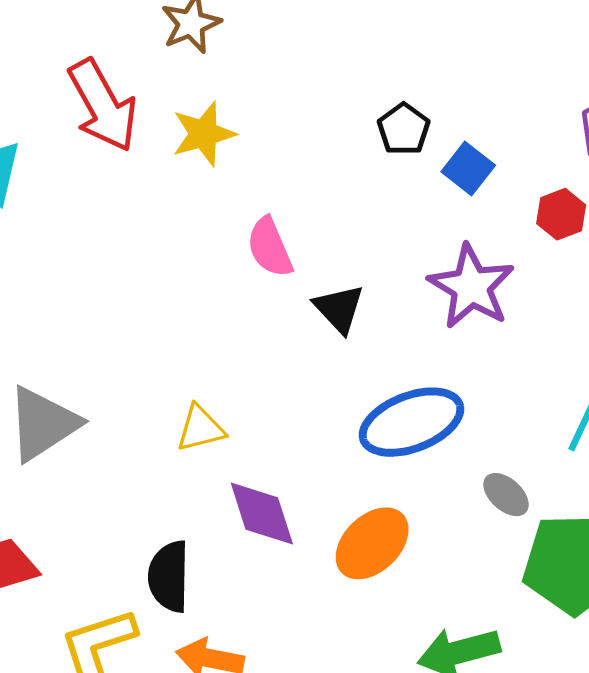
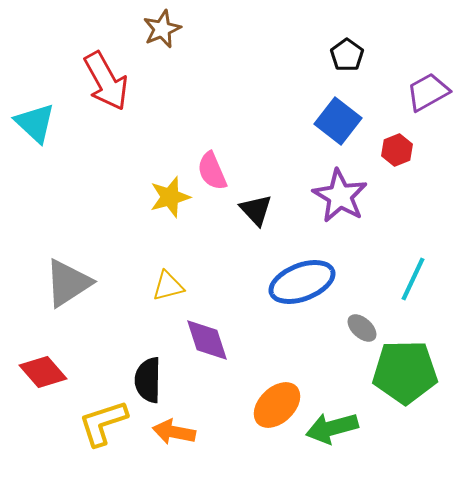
black pentagon: (404, 129) -> (347, 55), moved
yellow star: (204, 134) -> (170, 197), moved
blue square: (468, 168) -> (338, 121), size x1.4
orange ellipse: (372, 543) -> (277, 405), moved

